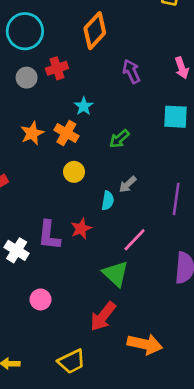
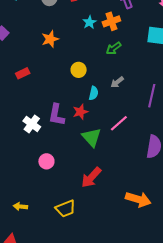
orange cross: (66, 133) -> (111, 21), moved, turned 36
cyan semicircle: (108, 201) -> (94, 93), moved
green triangle: (115, 274) -> (91, 137), moved
orange arrow: (145, 344) -> (138, 199), moved

